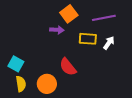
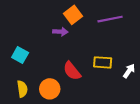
yellow rectangle: (88, 39) -> (103, 62), moved
white arrow: (109, 43) -> (129, 71), moved
cyan square: (16, 64) -> (20, 55), moved

